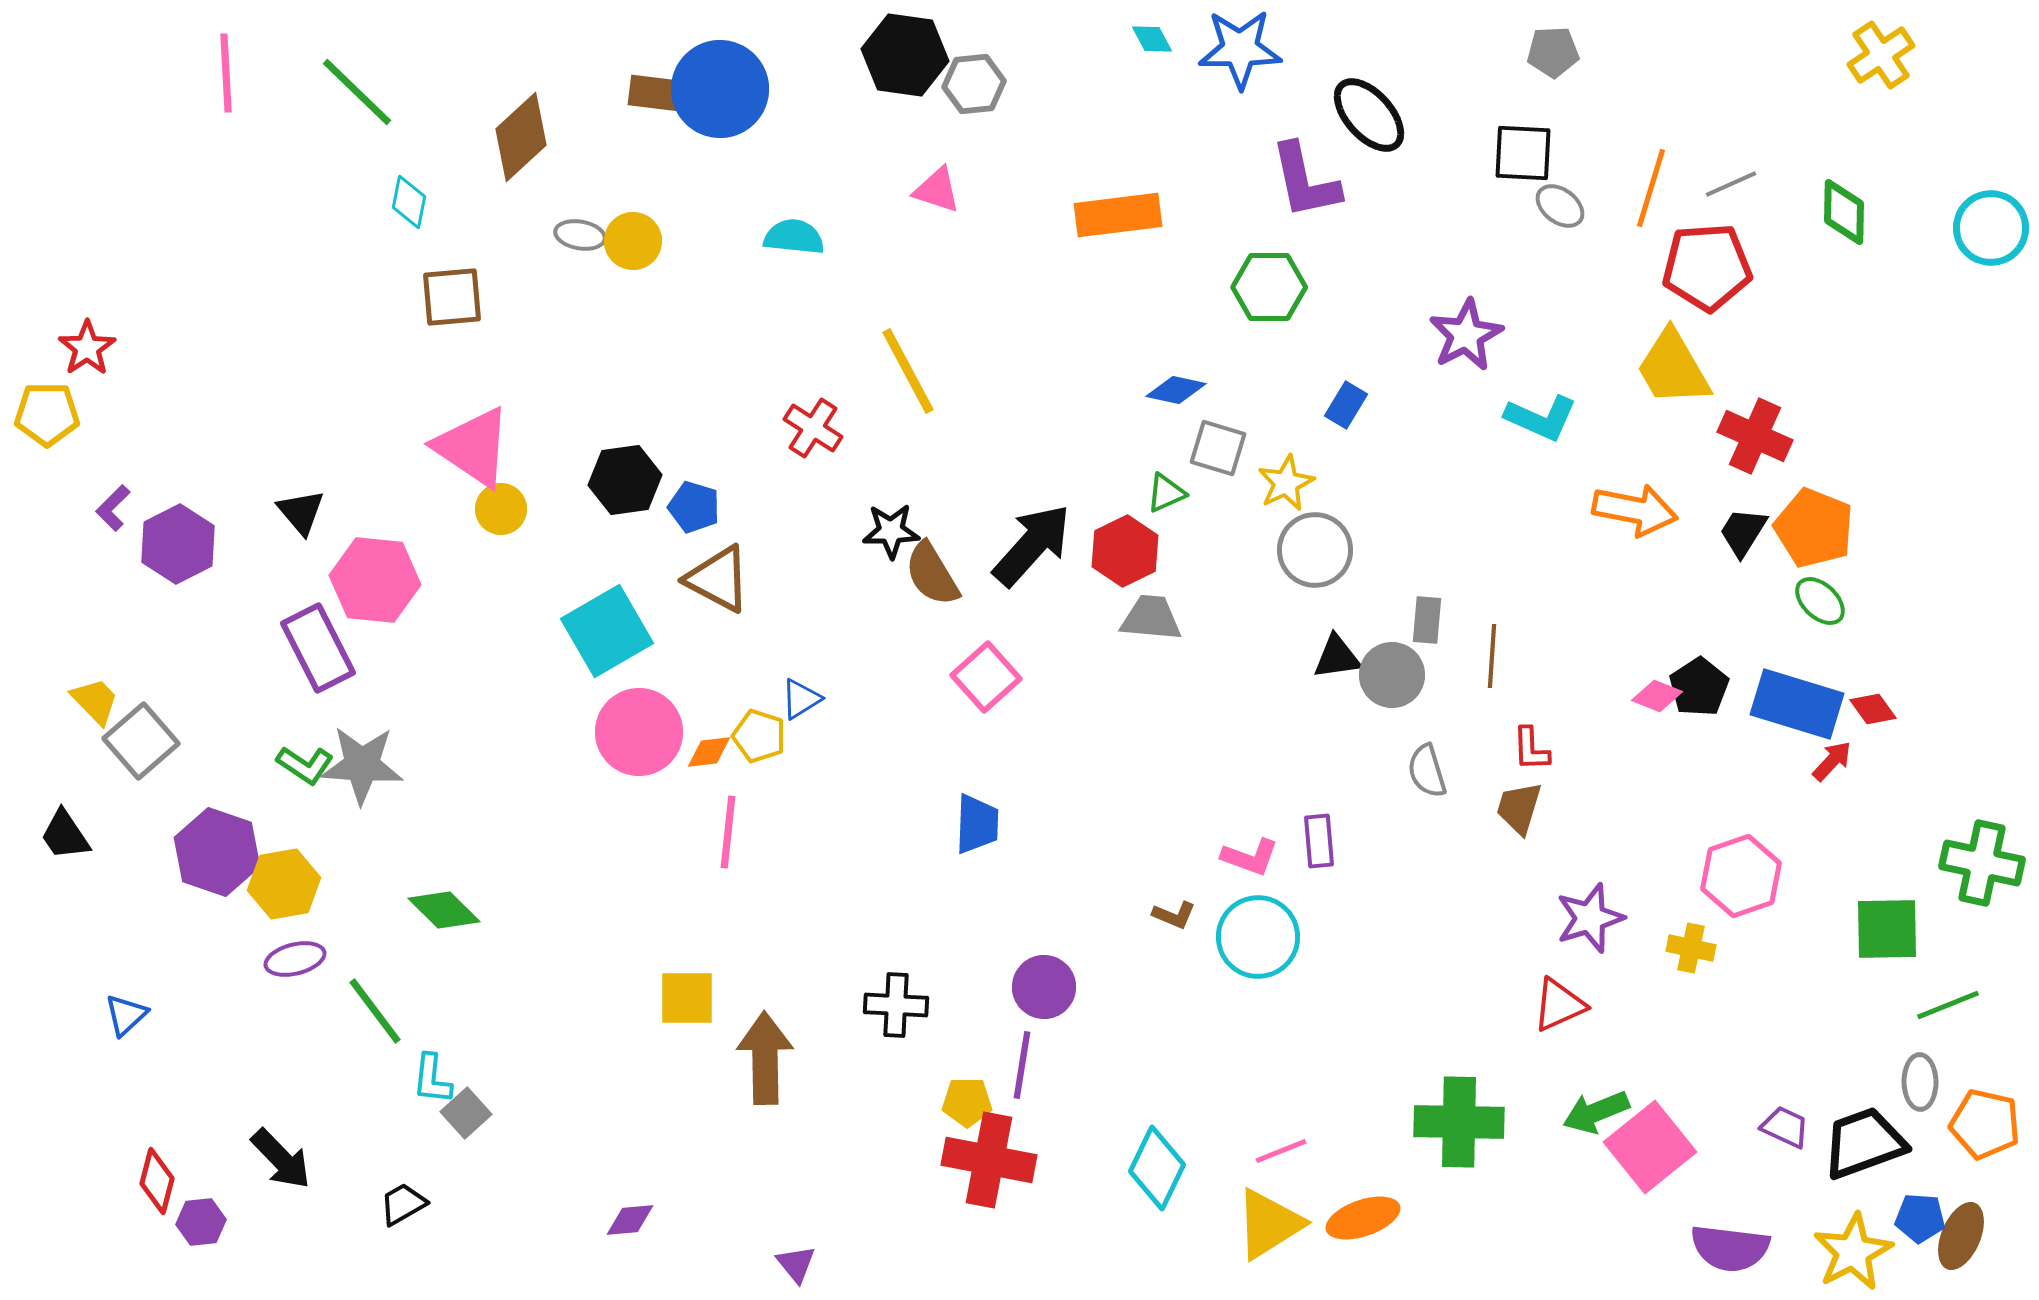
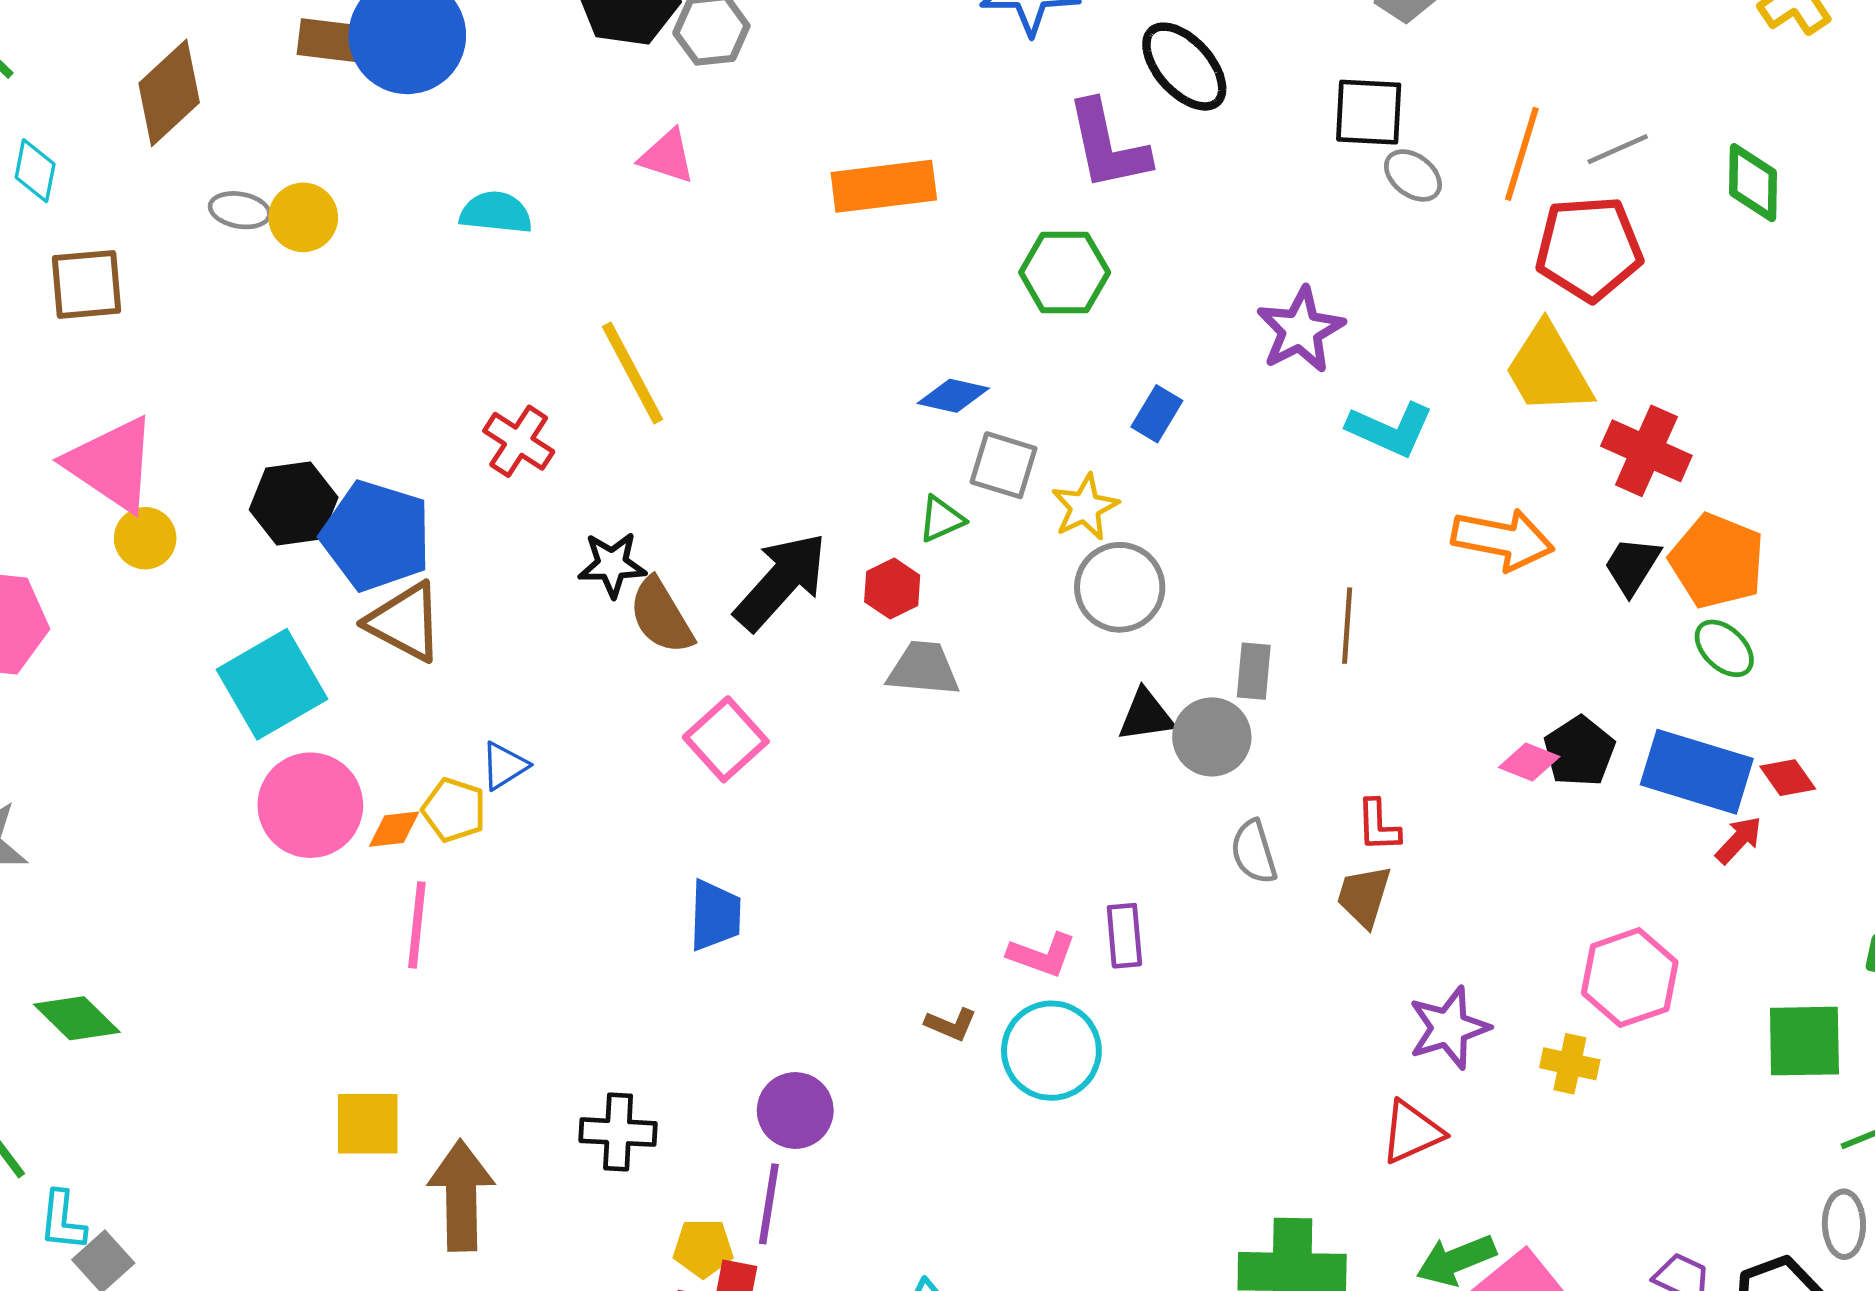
blue pentagon: (694, 507) -> (376, 536), size x1.8
red hexagon: (1125, 551) -> (892, 589), size x0.7
brown line: (1492, 656) -> (1347, 626), moved

